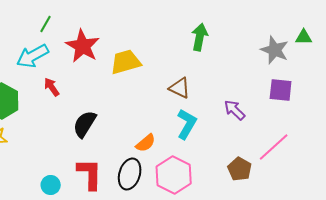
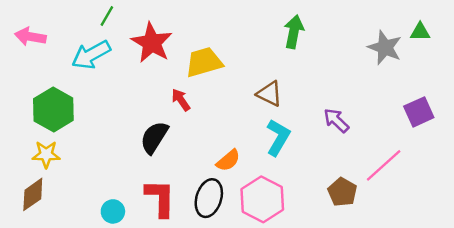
red arrow: (52, 87) -> (181, 100), moved
purple square: (281, 90) -> (419, 112), moved, turned -30

